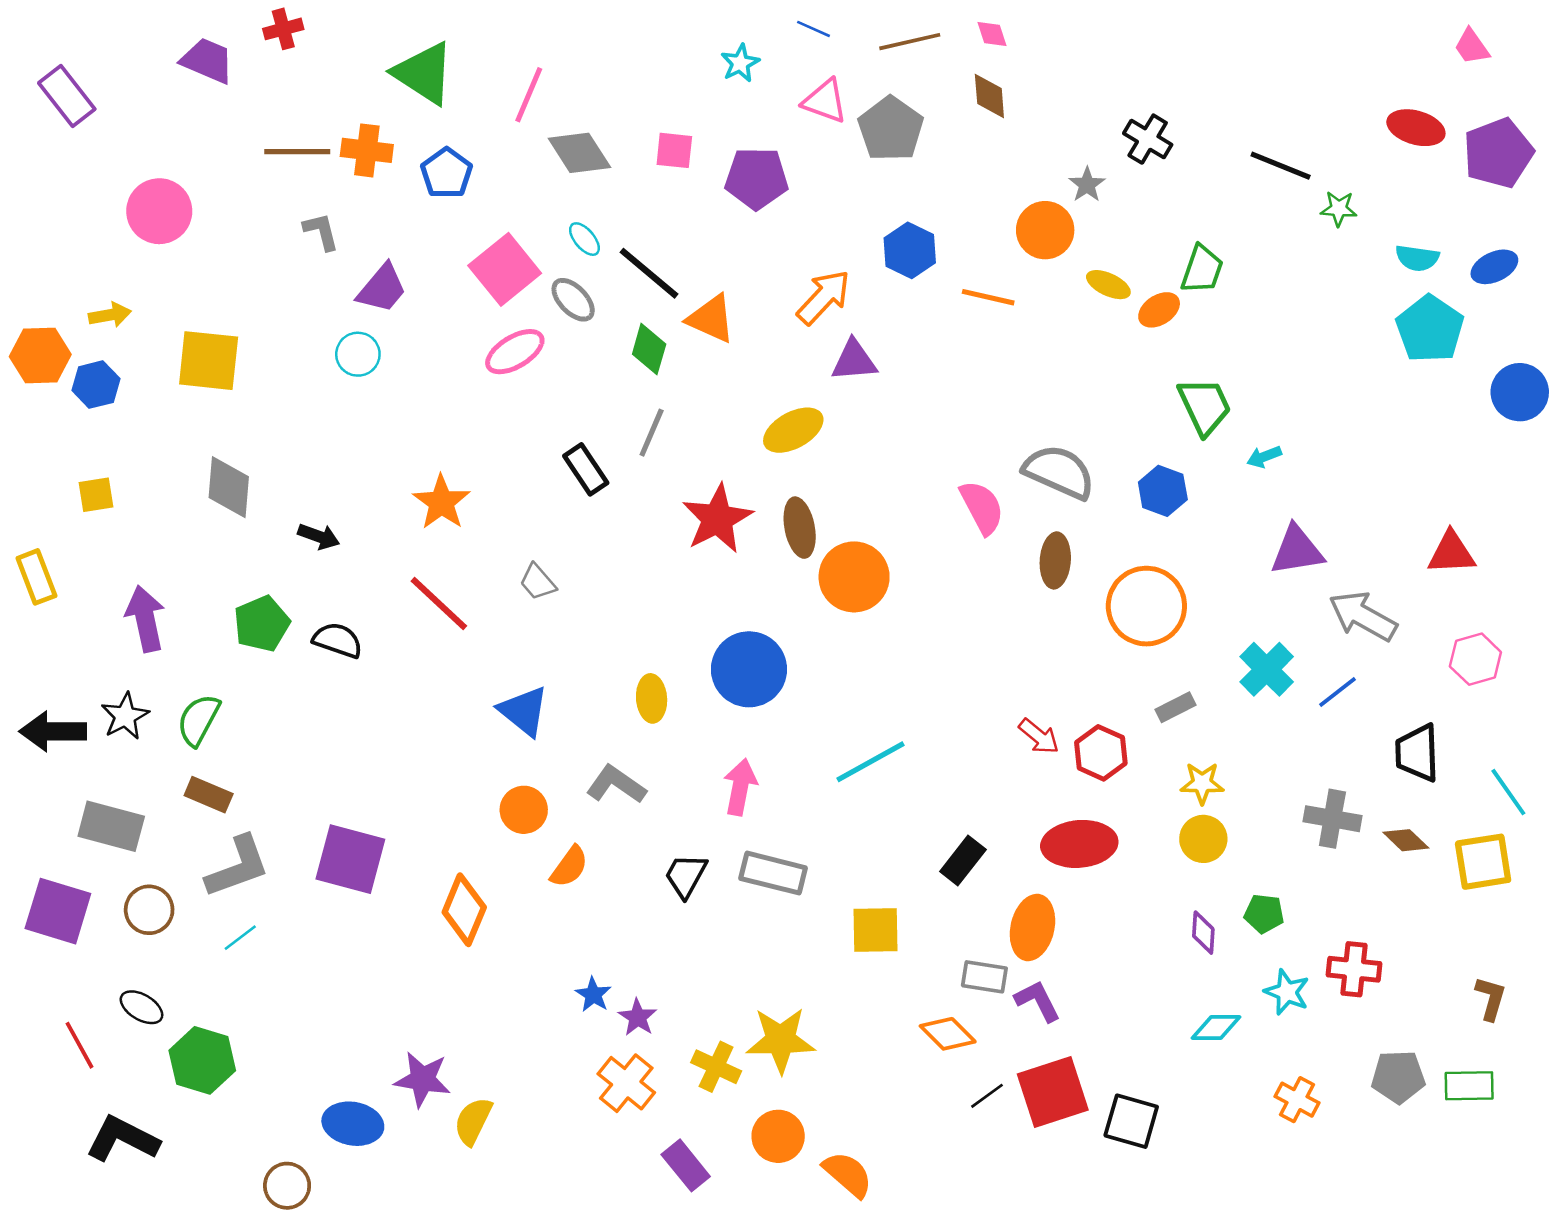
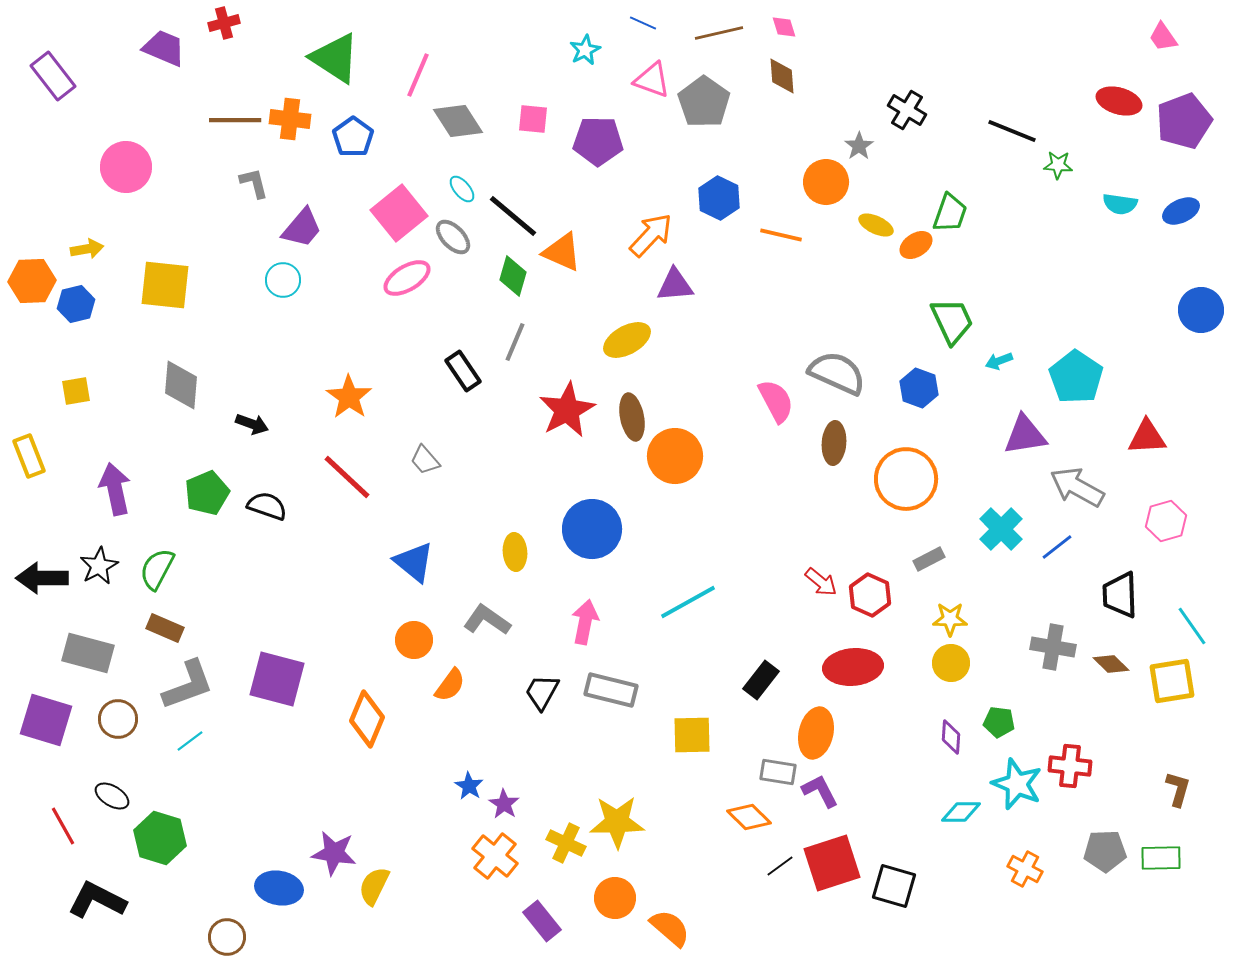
cyan pentagon: (1430, 329) -> (1076, 377), moved
cyan star: (1287, 992) -> (1017, 784), size x1.4

